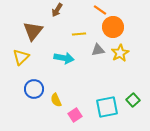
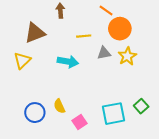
brown arrow: (57, 10) -> (60, 11), turned 144
brown triangle: (33, 31) -> (35, 33), turned 30
blue circle: (34, 89) -> (35, 113), moved

